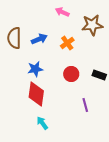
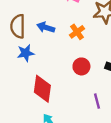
blue arrow: (39, 39) -> (46, 27), turned -140
blue star: (35, 69) -> (26, 53), moved

